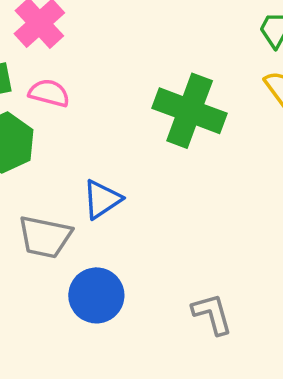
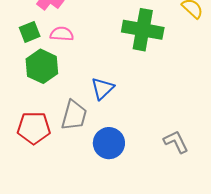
gray trapezoid: (45, 237) -> (74, 115), turned -76

